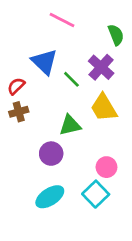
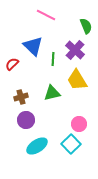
green line: (71, 79) -> (53, 59), turned 48
brown cross: (19, 112) -> (21, 97), moved
purple circle: (51, 154) -> (26, 120), moved

